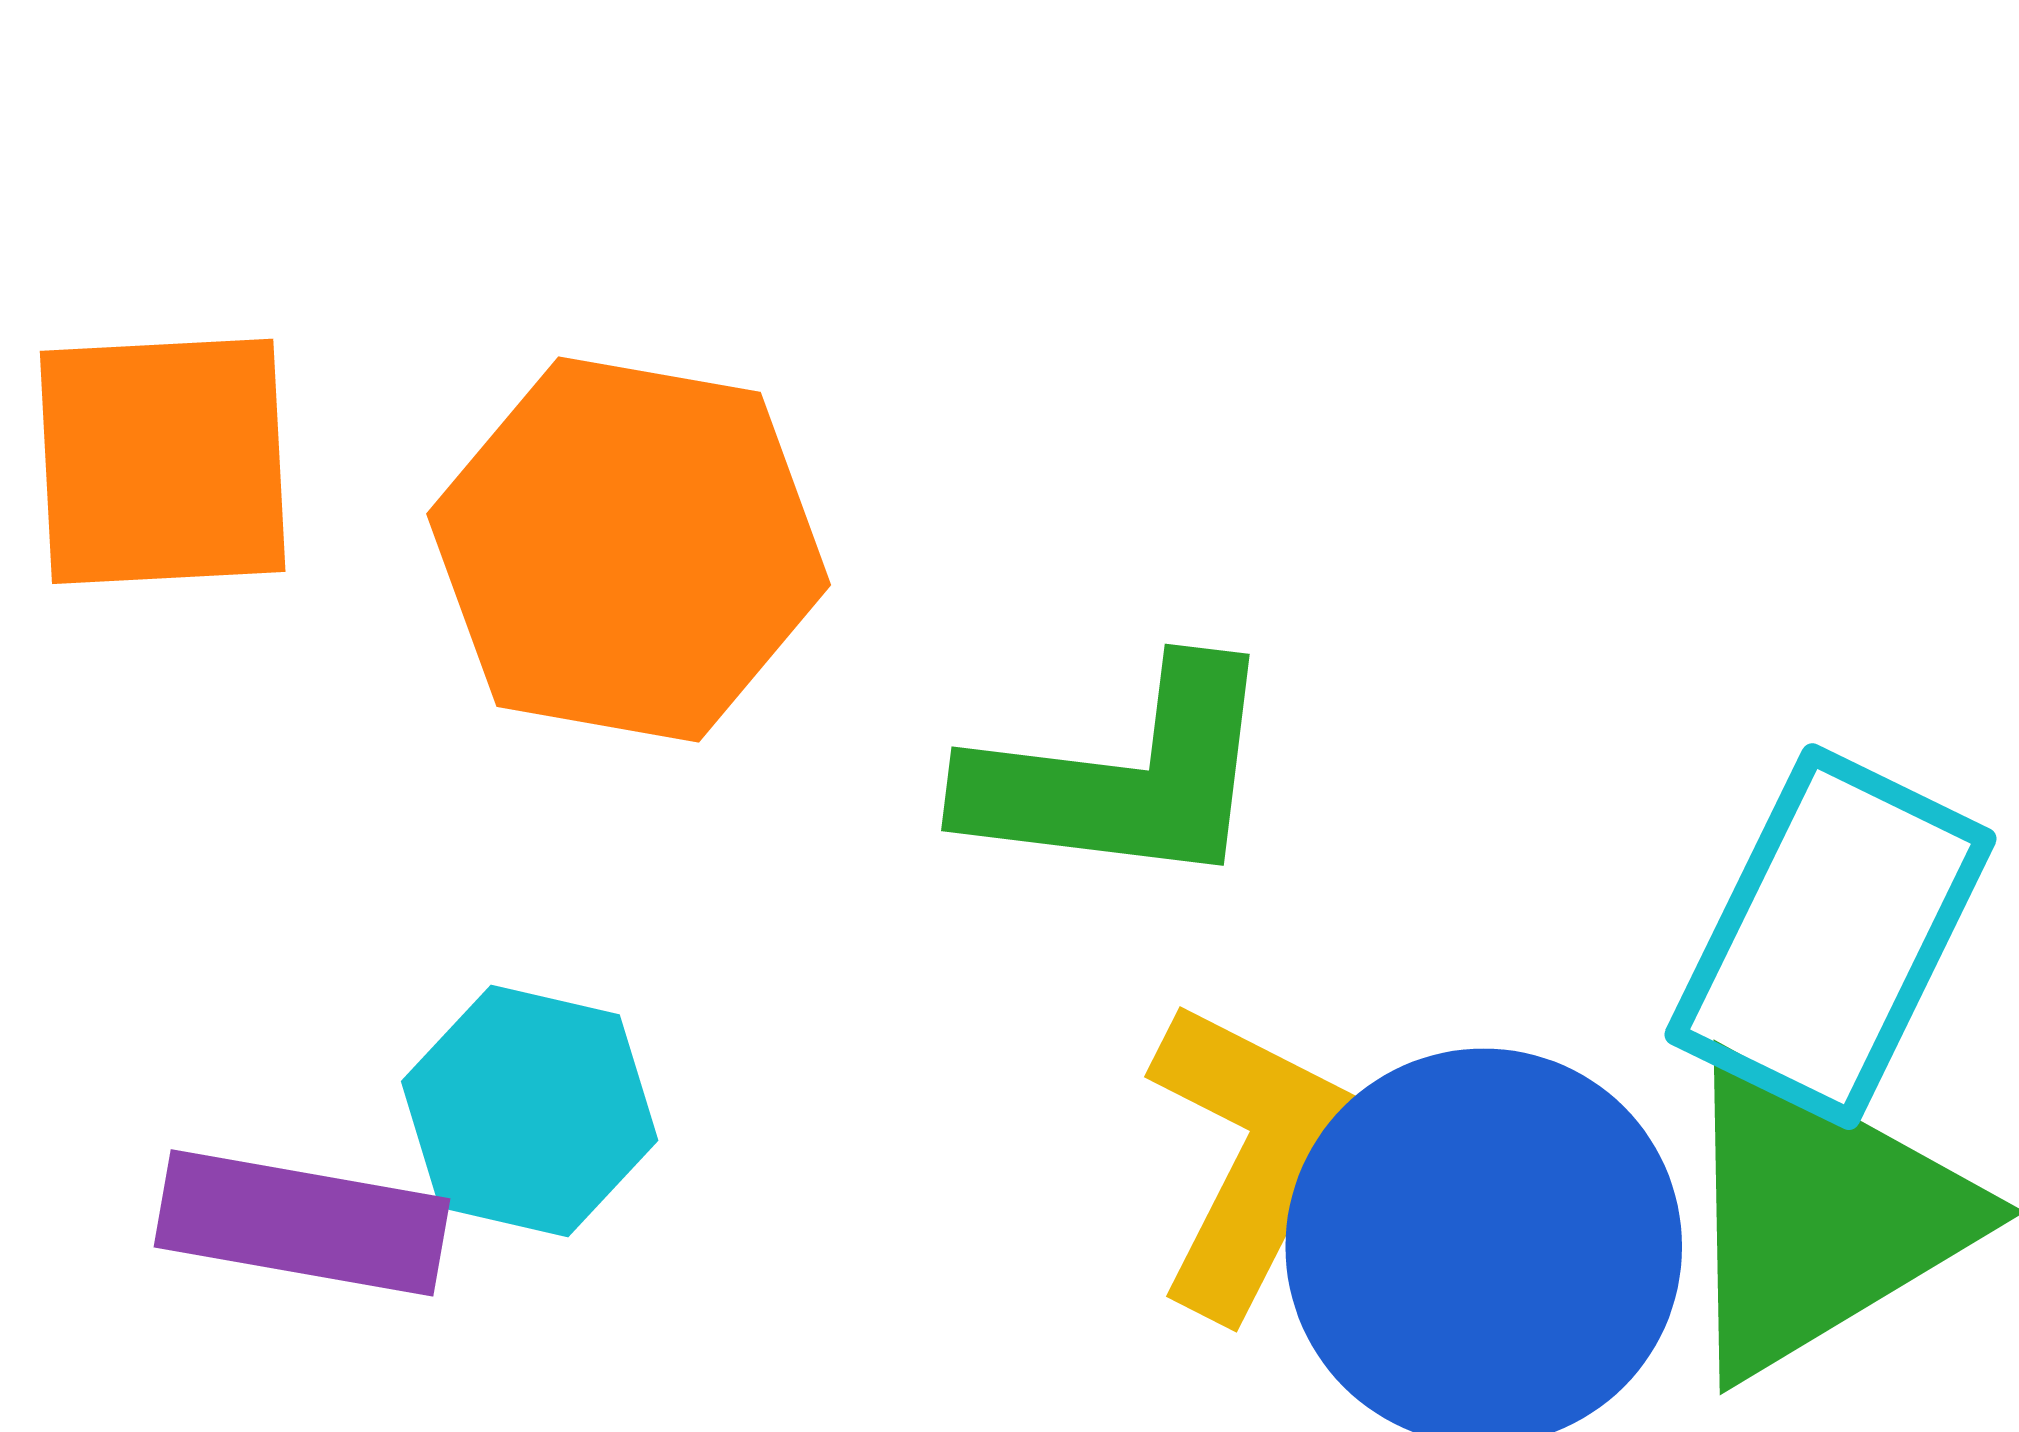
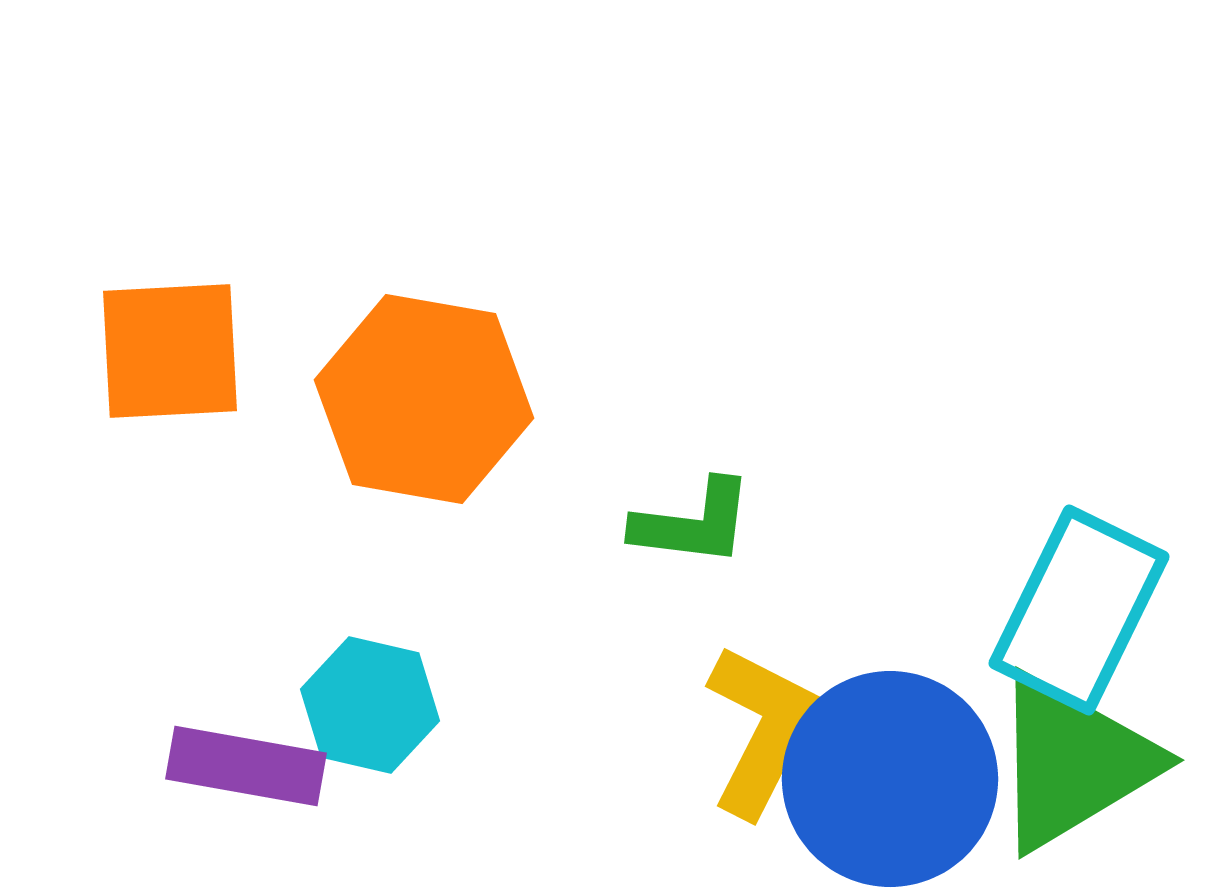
green L-shape: (1122, 777) -> (693, 523), size x0.7

